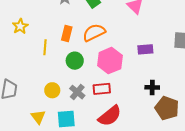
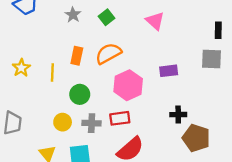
yellow star: (20, 26) -> (21, 68), moved
green circle: (75, 61) -> (80, 94), moved
gray cross: (77, 92) -> (92, 123), turned -35

